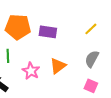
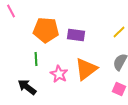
orange triangle: (58, 66) -> (86, 69), size x1.4

